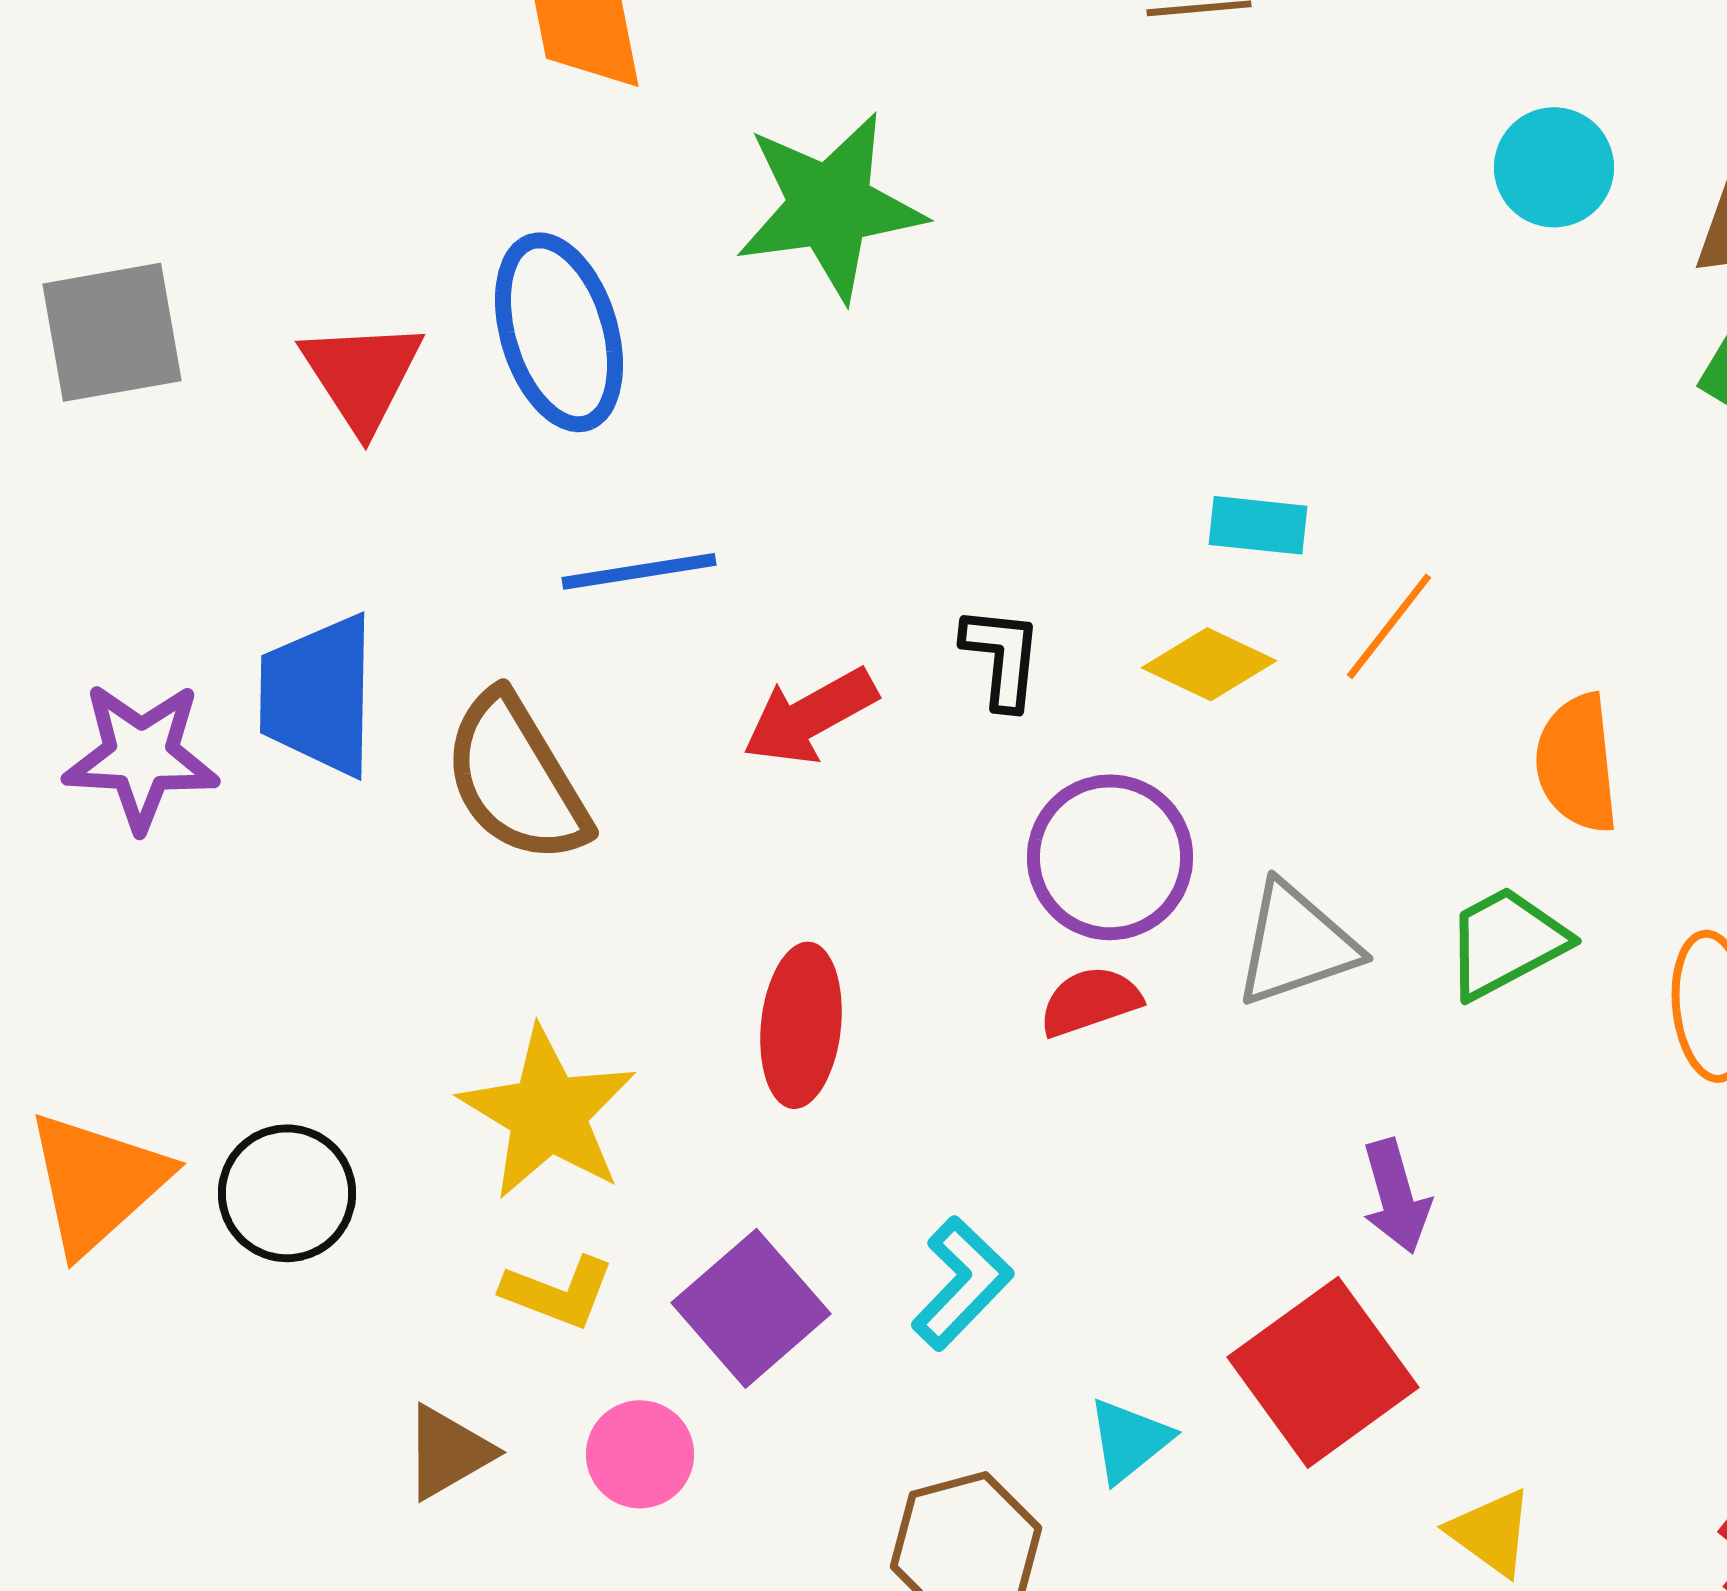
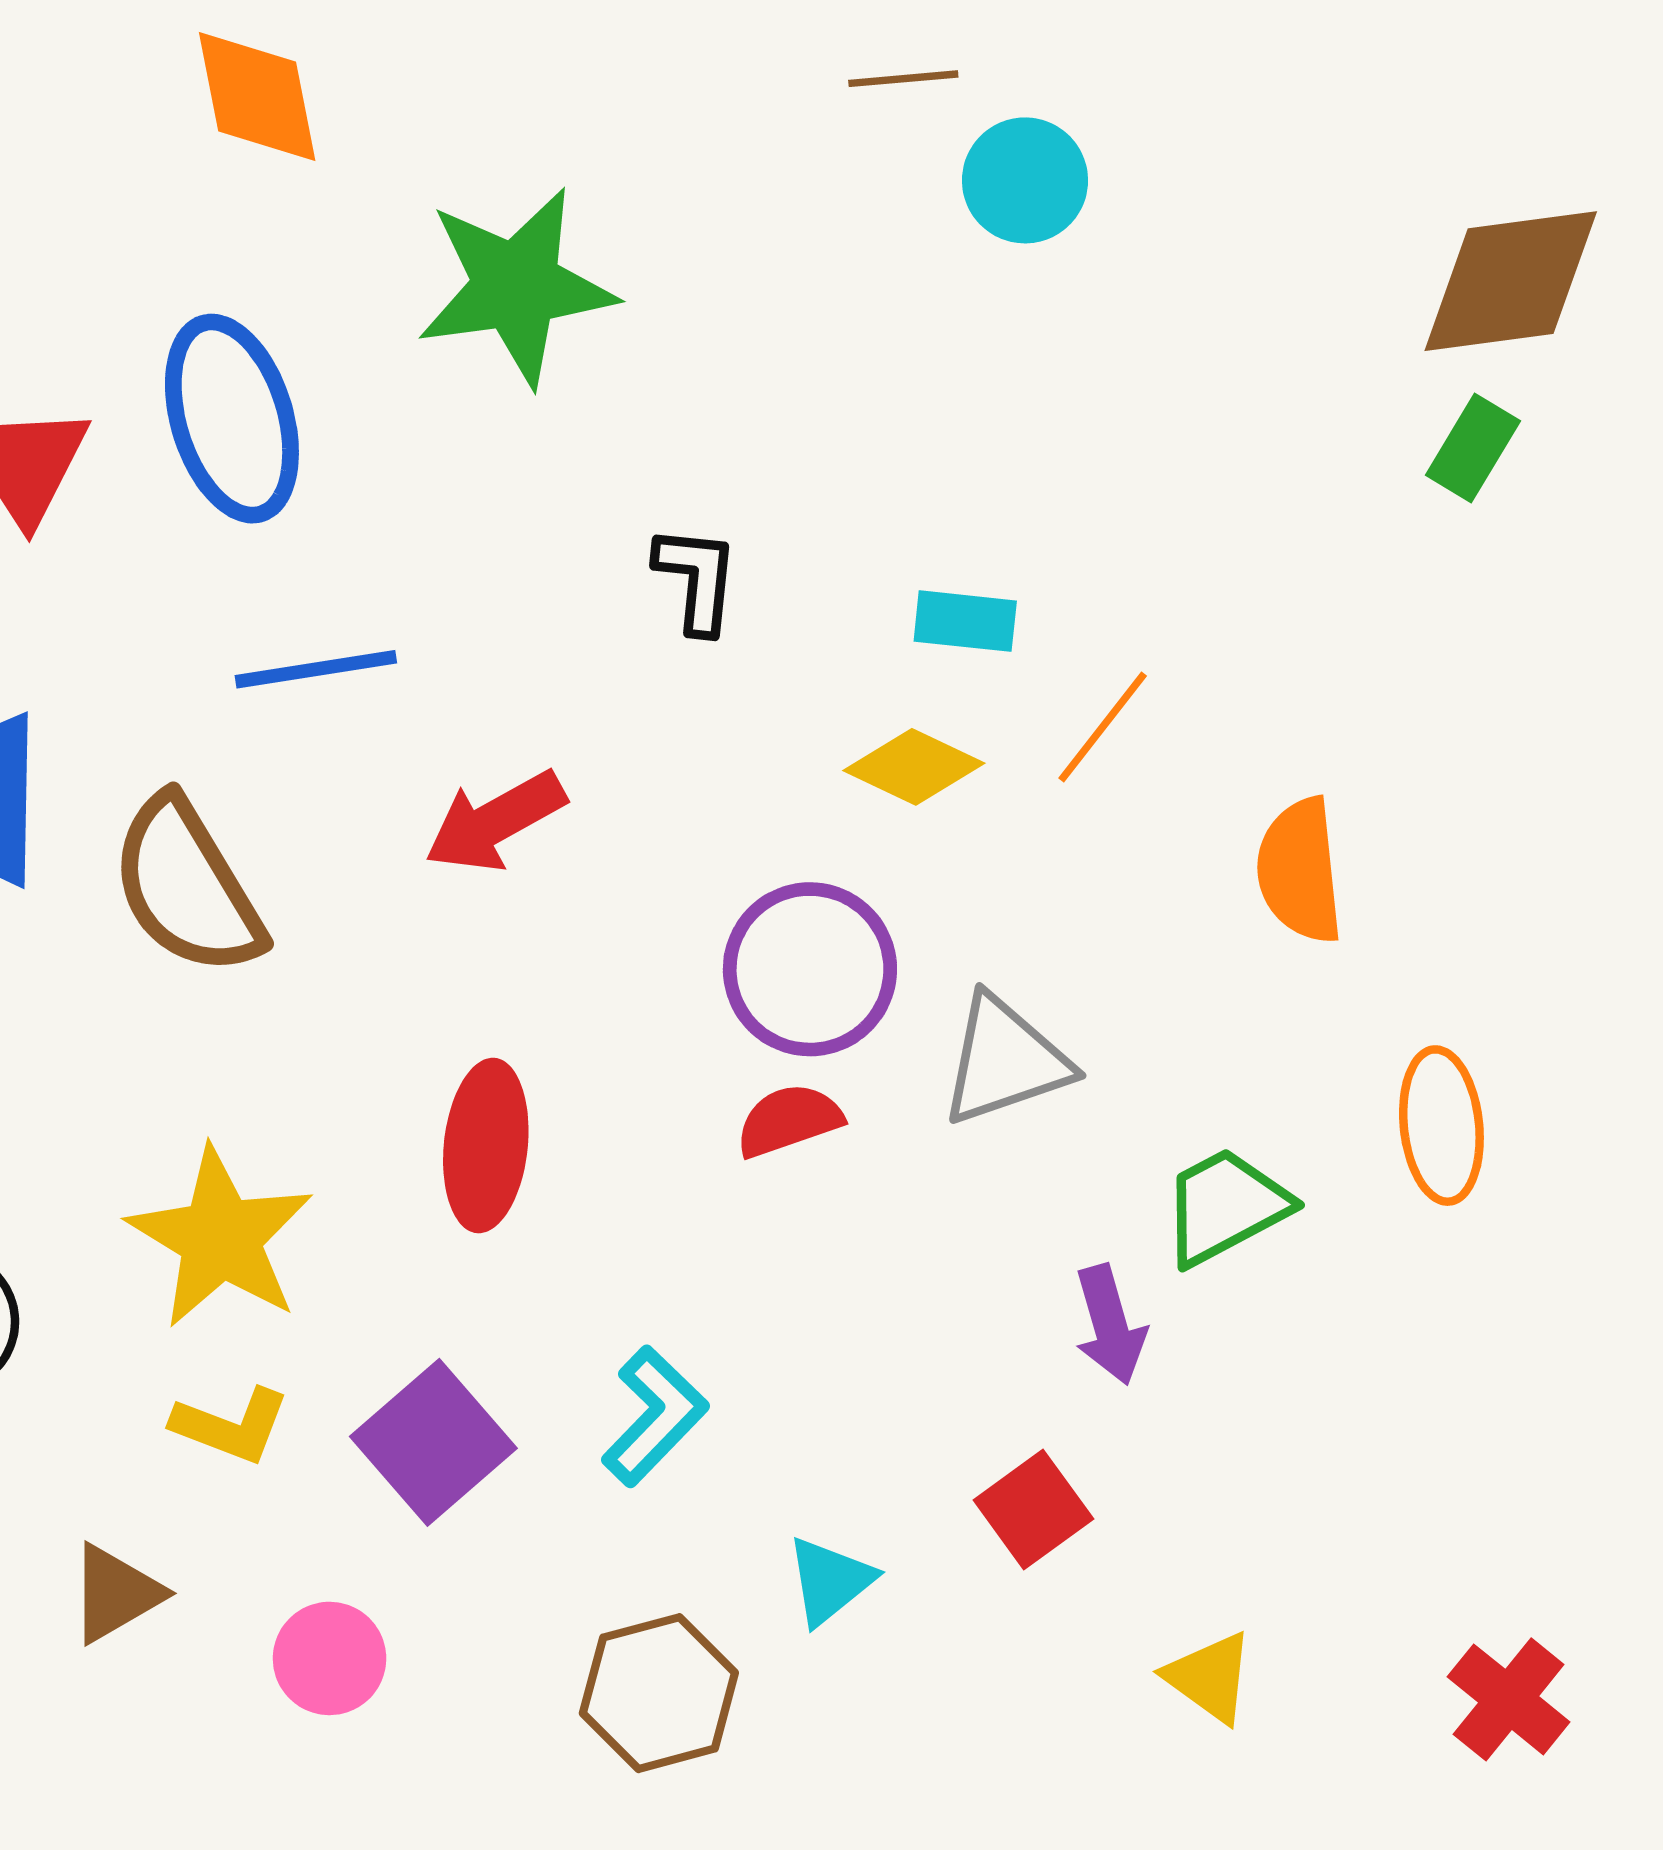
cyan circle: (1554, 167) -> (1025, 180), moved
black L-shape: (1002, 657) -> (697, 579), moved
green trapezoid: (1506, 942) -> (1225, 1206), moved
red square: (1323, 1372) -> (1033, 1510), size x0.6
pink circle: (640, 1454) -> (330, 1658), moved

